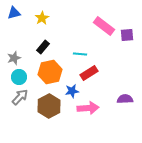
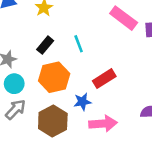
cyan line: (80, 54) -> (79, 44), moved, turned 64

